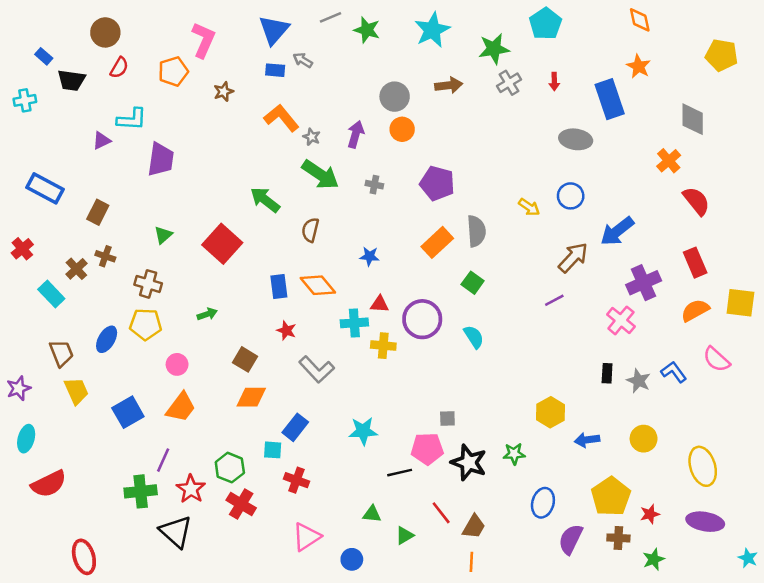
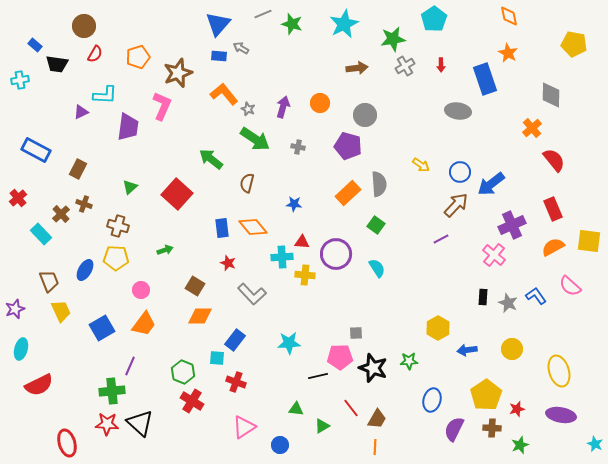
pink L-shape: (203, 40) -> (162, 106), moved
brown star: (224, 92) -> (178, 73), size x1.8
gray circle: (395, 97) -> (365, 115), moved
blue circle: (571, 196) -> (460, 172), moved
red star: (191, 489) -> (107, 424), moved, turned -30

